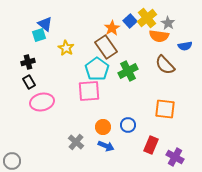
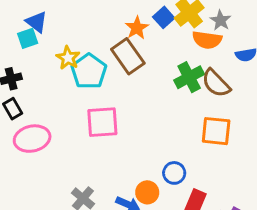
cyan pentagon: (97, 69) -> (89, 71), moved
green cross: (128, 71) -> (189, 77), moved
orange square: (165, 109) -> (216, 131), moved
blue circle: (128, 125) -> (174, 173), moved
orange circle: (103, 127) -> (147, 192), moved

